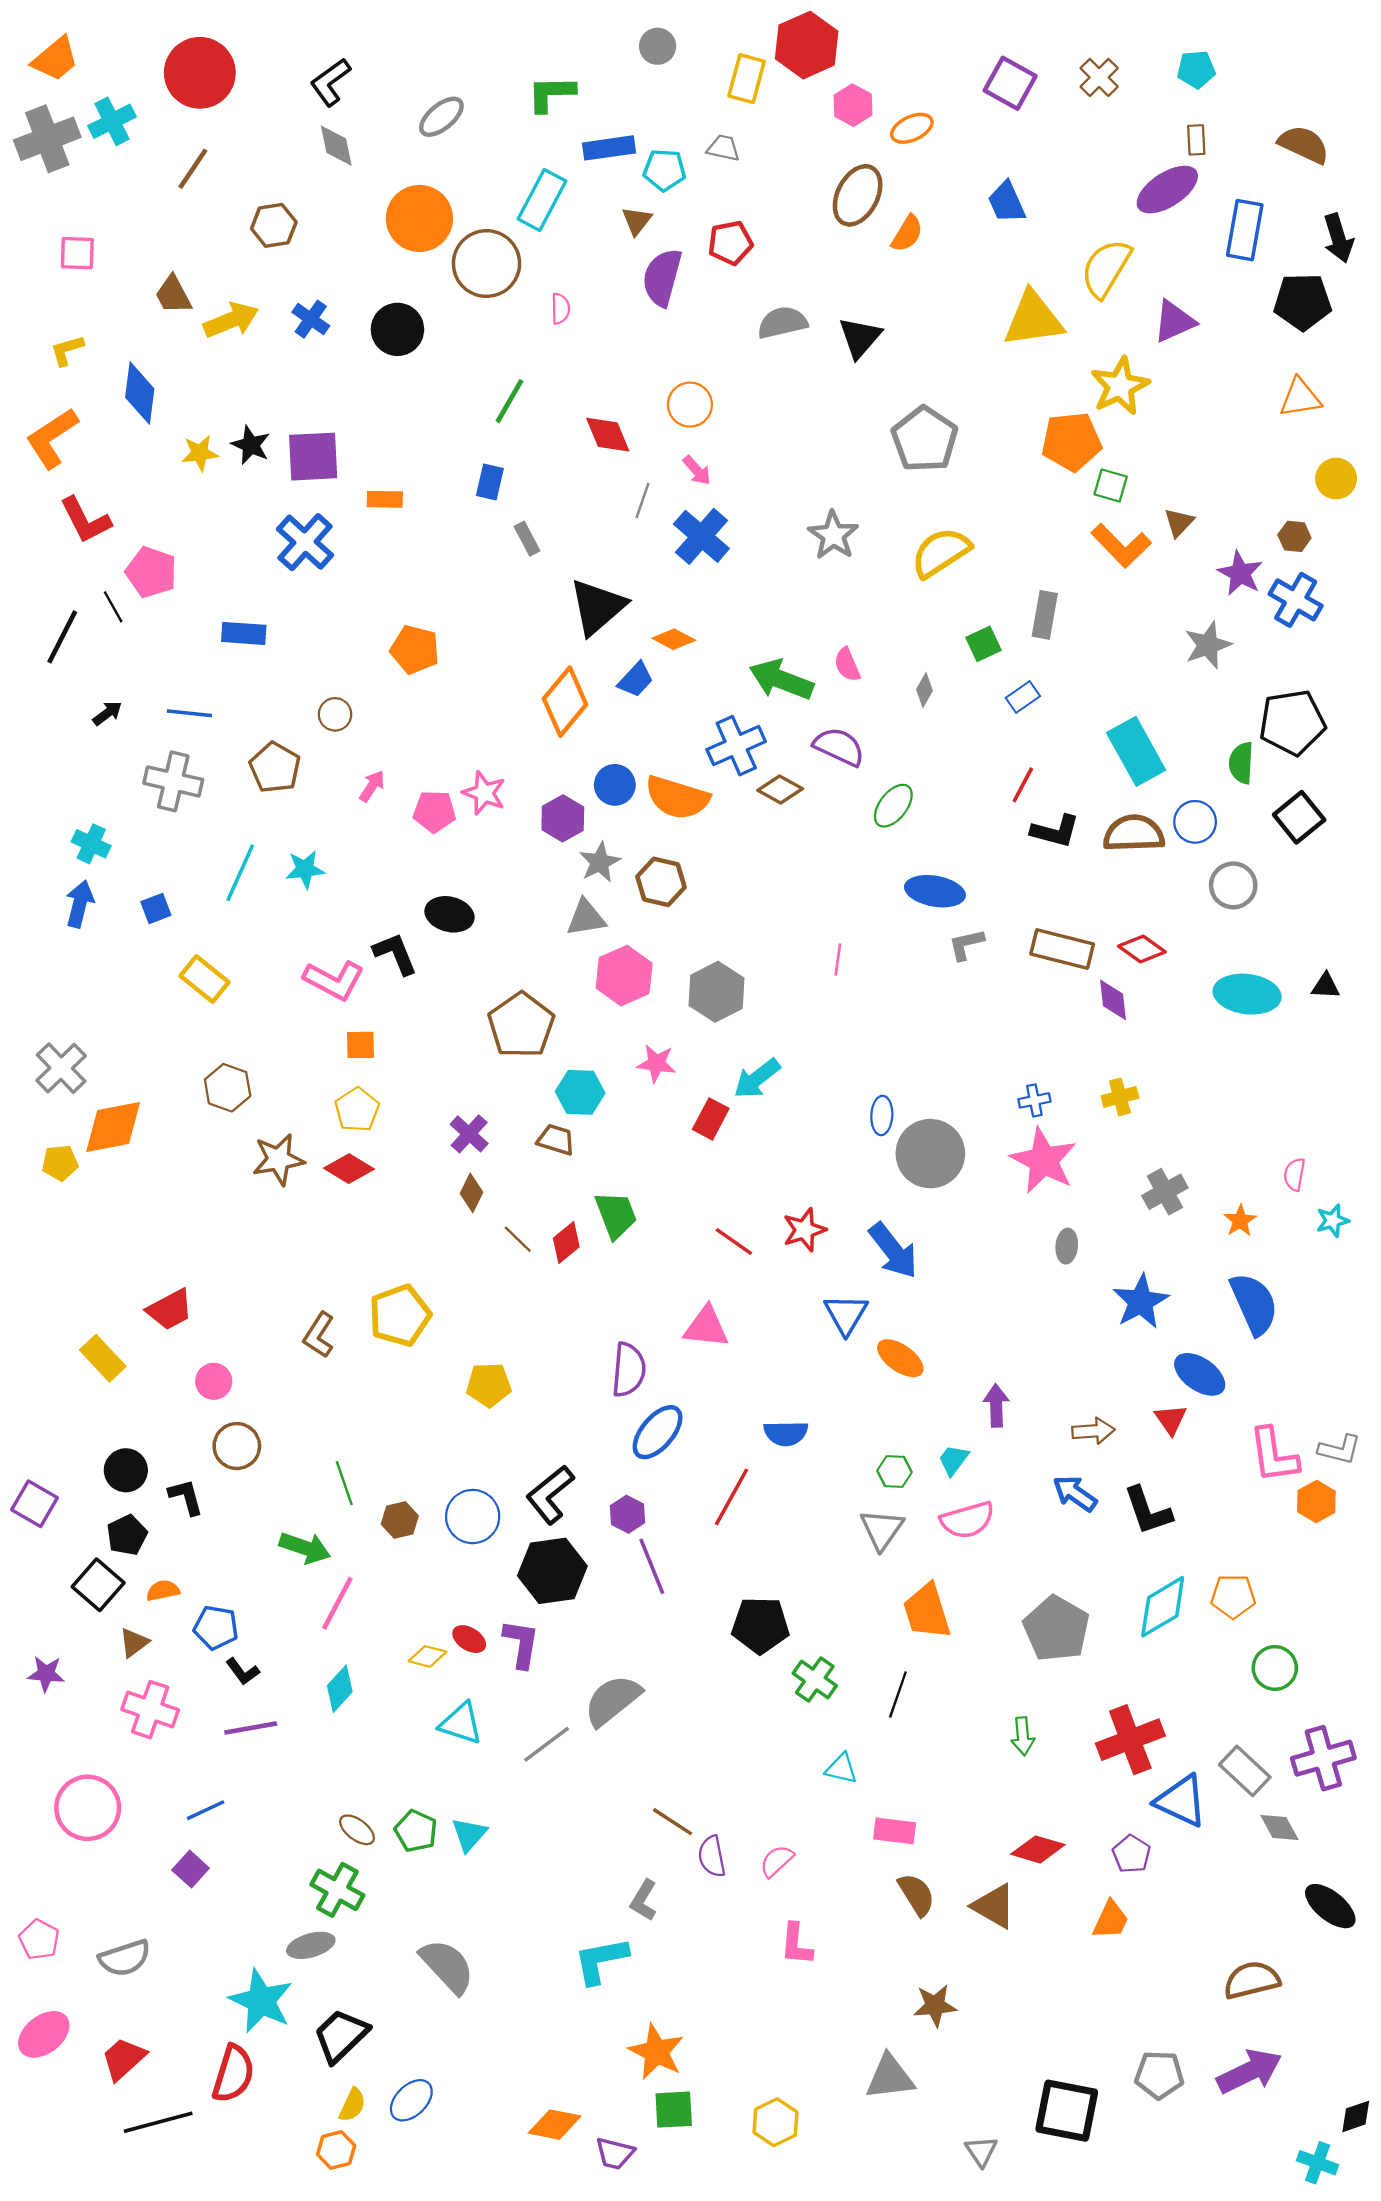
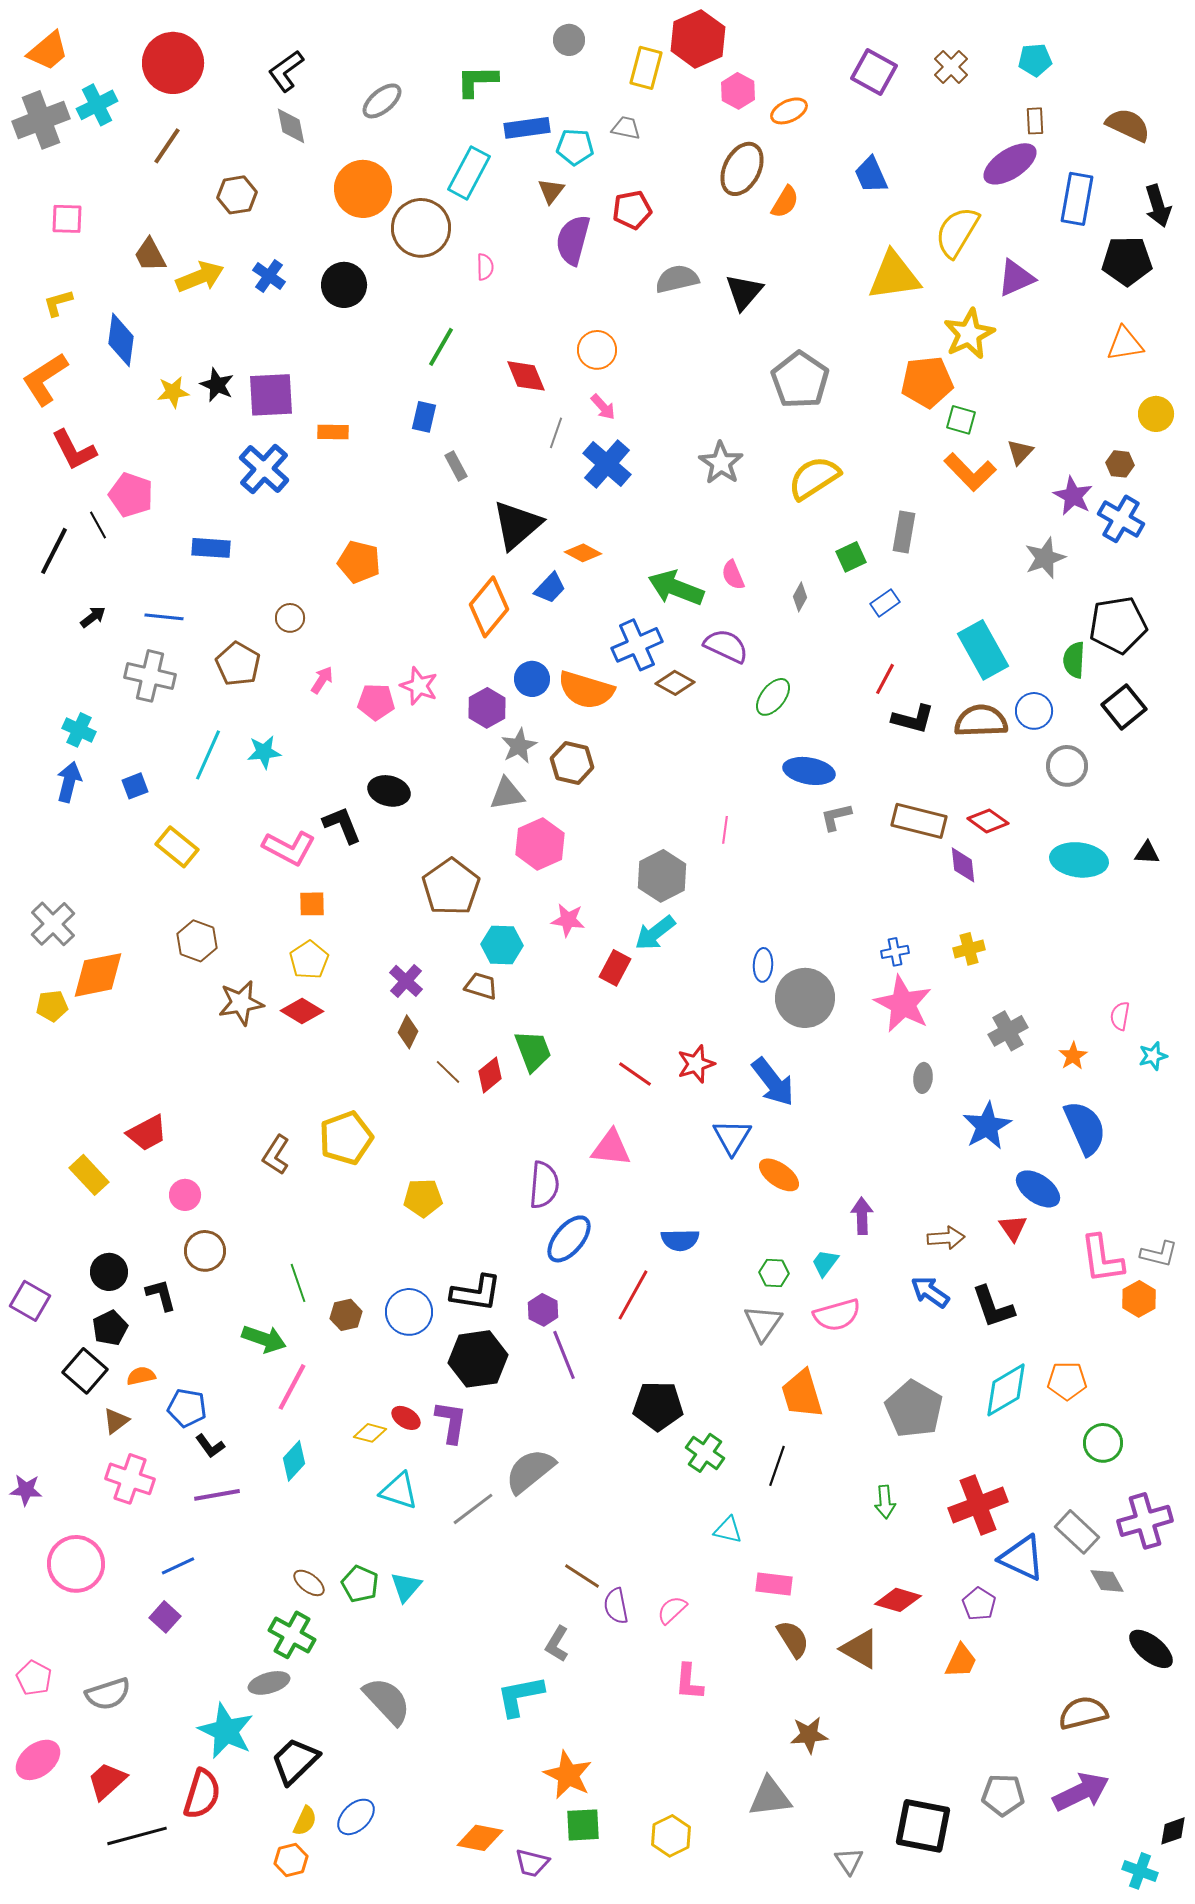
gray hexagon: (717, 992) -> (662, 876), moved
black L-shape: (550, 1495) -> (476, 1293), turned -132
purple star: (46, 1674) -> (26, 1490), moved

